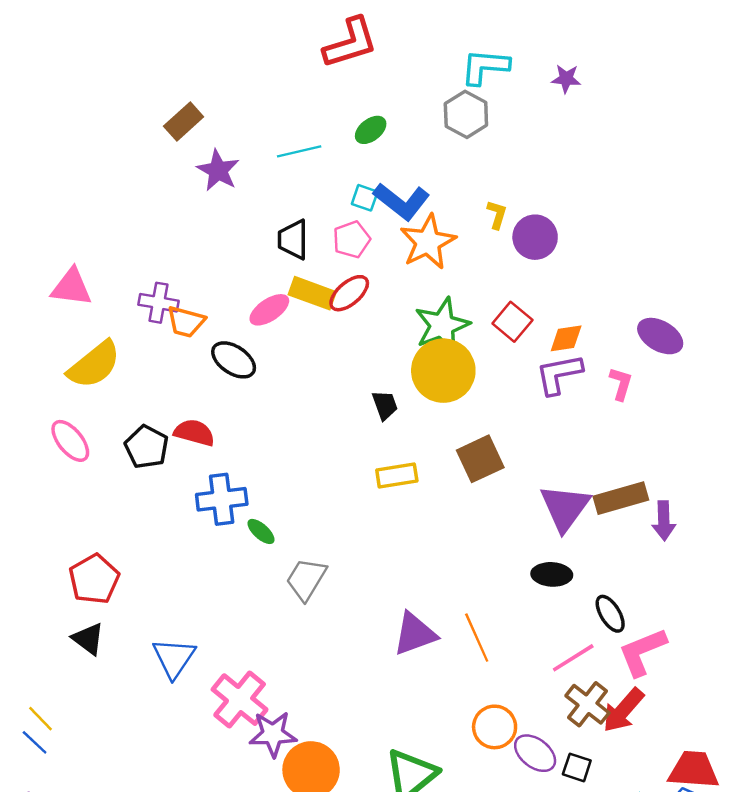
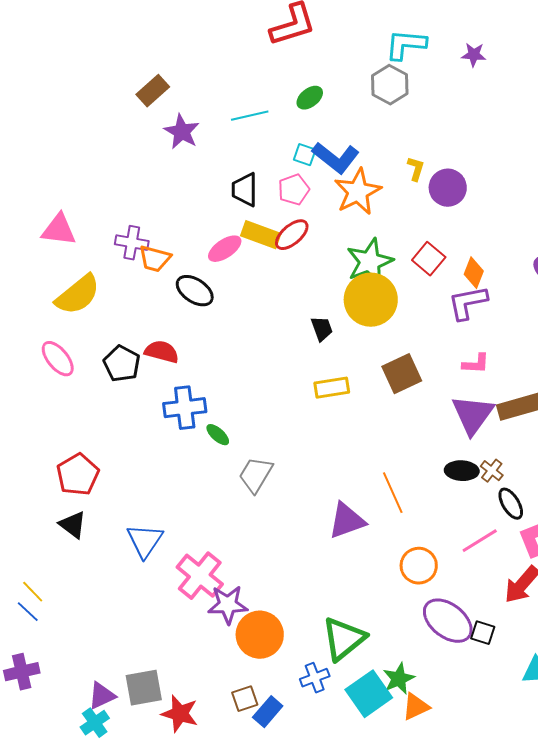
orange diamond: (566, 338) -> (474, 273), turned -60
pink L-shape: (621, 384) -> (476, 364), moved, turned 76
orange line: (477, 638) -> (393, 493), moved
brown cross: (588, 704) -> (492, 471), moved, size x0.6
orange circle: (495, 727) -> (419, 566), moved
purple ellipse: (535, 753) -> (448, 621), size x1.4

